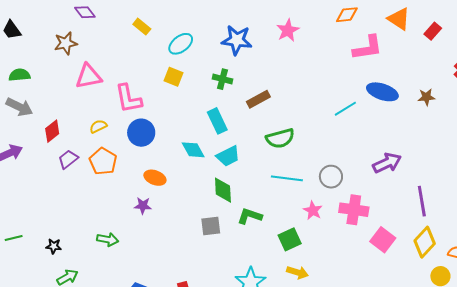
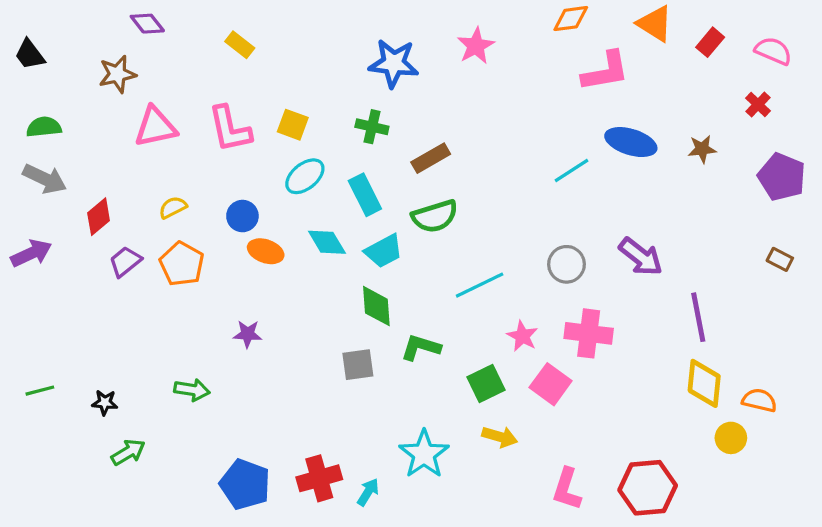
cyan ellipse: (181, 44) -> (305, 176), moved
pink L-shape: (128, 99) -> (230, 129), moved
blue circle: (141, 133) -> (242, 216), size x0.7
green semicircle: (280, 138) -> (435, 216), moved
purple arrow: (387, 163) -> (641, 257), turned 64
gray circle: (331, 177) -> (567, 264), moved
orange ellipse: (155, 178) -> (266, 251), moved
cyan line: (287, 178) -> (480, 285), turned -32
pink square: (383, 240) -> (551, 384), moved
yellow diamond: (425, 242) -> (704, 383), turned -36

